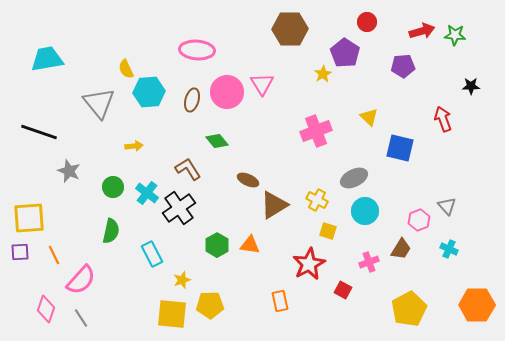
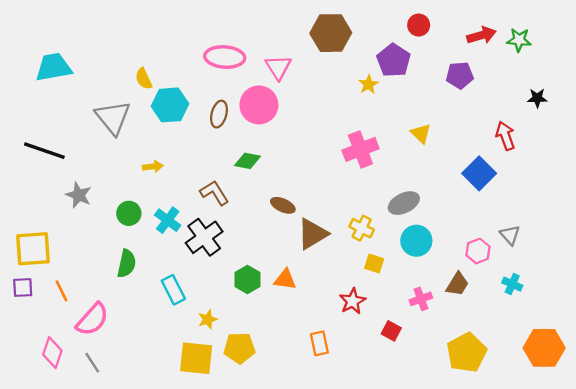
pink triangle: (262, 84) -> (278, 67), moved
green diamond: (217, 141) -> (247, 161), turned -40
blue square: (400, 148) -> (479, 173), moved, turned 32
red star: (309, 264) -> (352, 301), size x0.7

